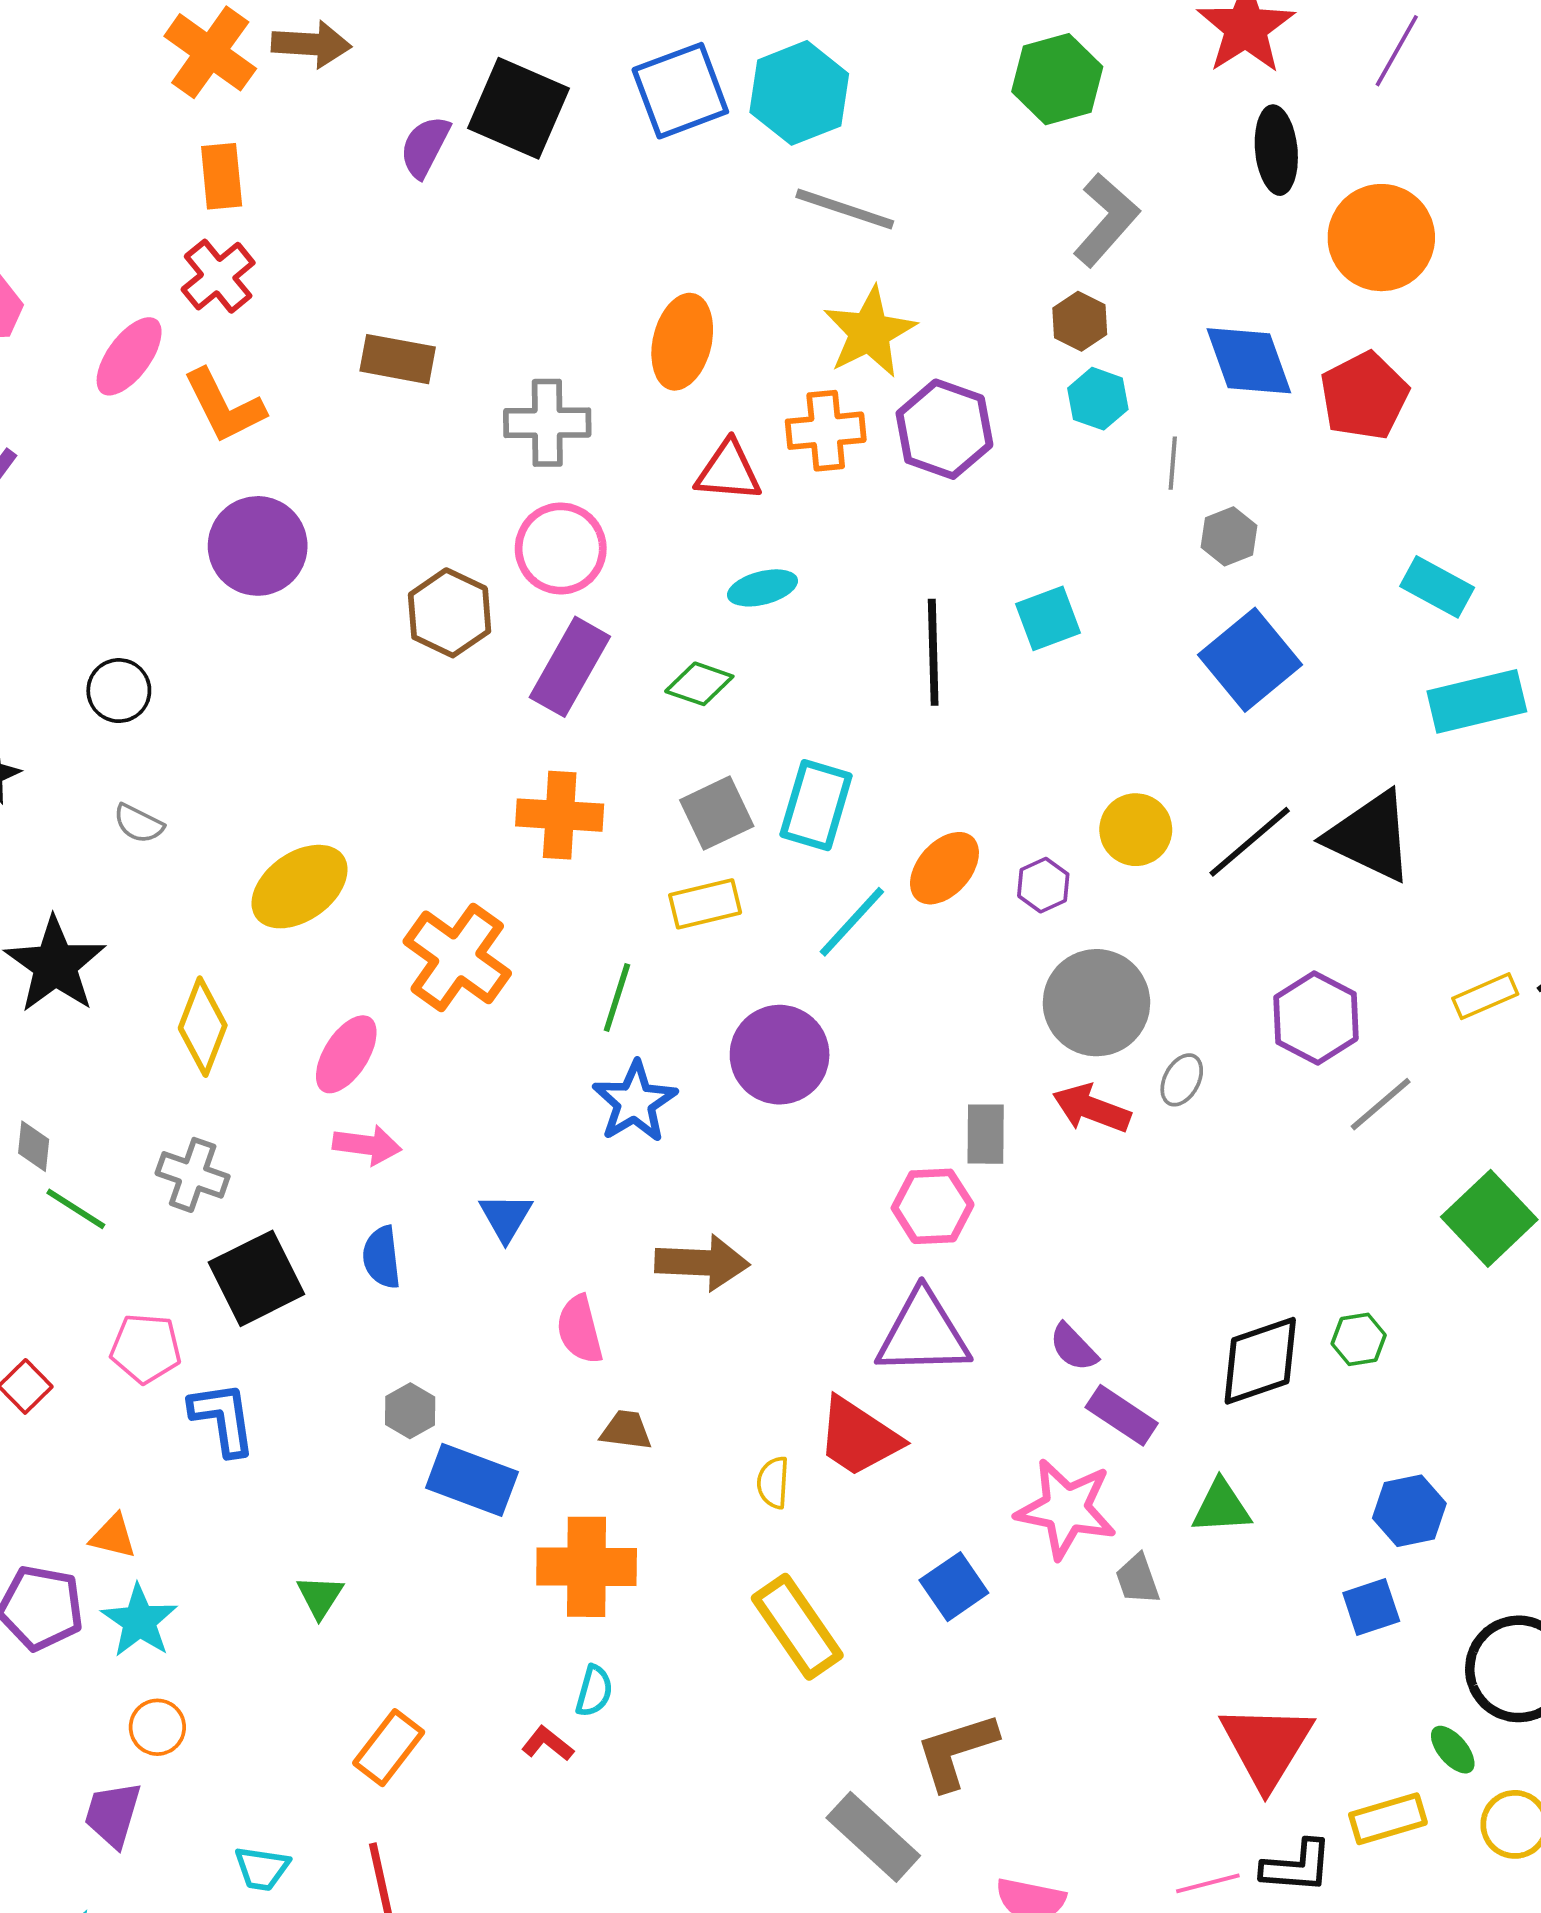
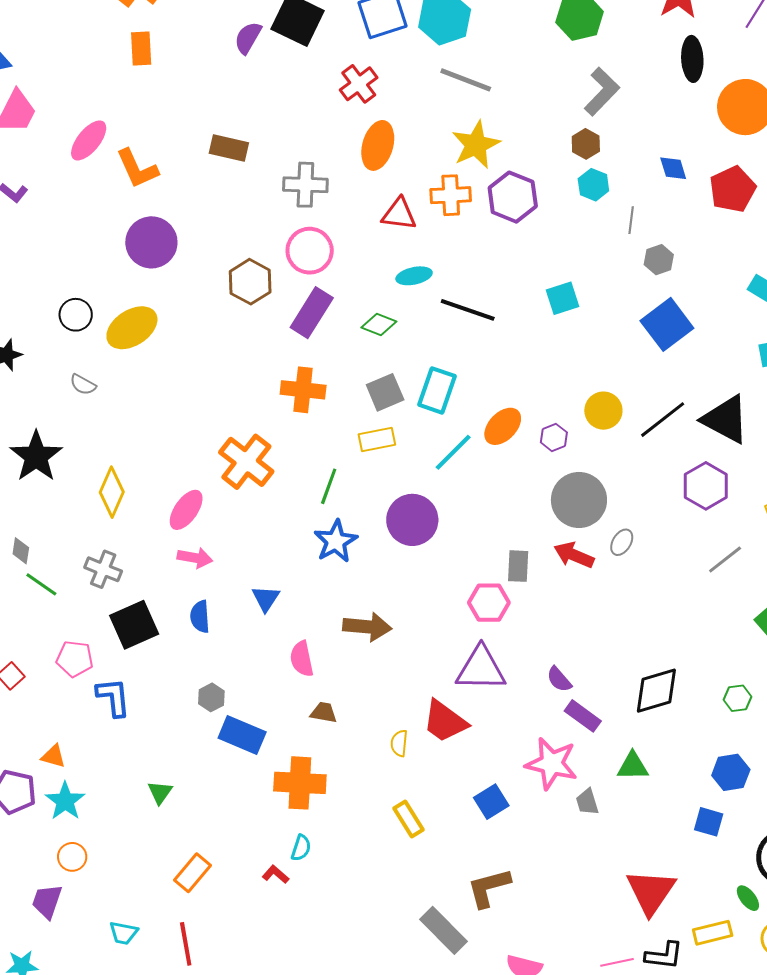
red cross: (218, 276) -> (359, 84), moved
blue diamond: (1249, 361) -> (673, 168), size x0.6
black line: (933, 652) -> (468, 310), moved, turned -72
yellow ellipse: (300, 887) -> (132, 328), moved
purple hexagon: (1316, 1018) -> (706, 486), moved
green hexagon: (1359, 1339) -> (737, 698), moved
blue square: (1371, 1607) -> (709, 822), turned 32
yellow rectangle: (797, 1627) -> (409, 819), size x0.7

